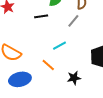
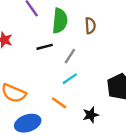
gray line: (73, 21) -> (70, 56), moved

